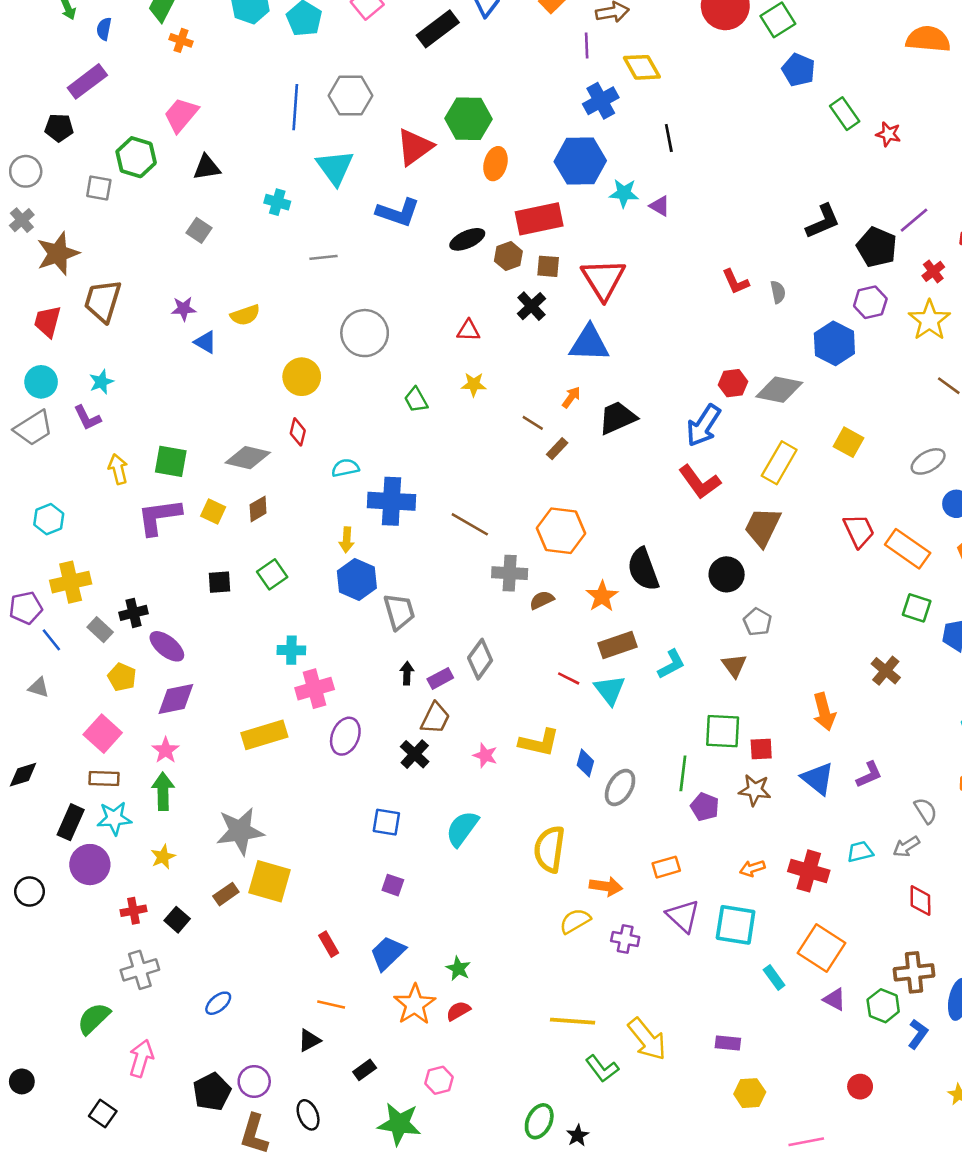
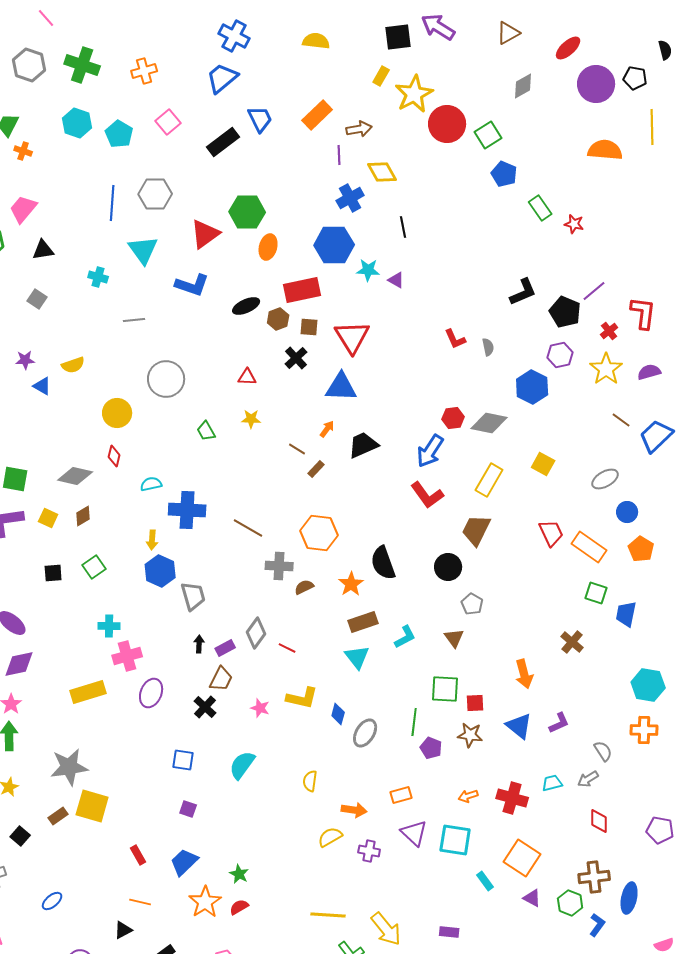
red line: (569, 678) -> (287, 648), moved
yellow semicircle: (549, 849) -> (310, 781), size x0.6

